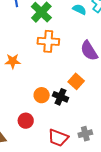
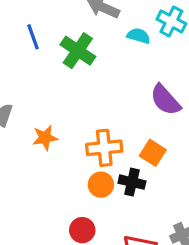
orange cross: (48, 41) -> (104, 148), moved

